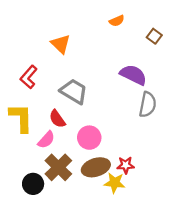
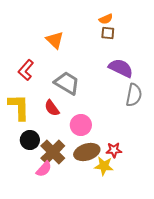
brown square: (154, 36) -> (108, 33), moved, turned -32
pink semicircle: (46, 140) -> (44, 169), moved
black circle: (33, 184) -> (30, 140), moved

